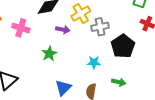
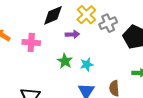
cyan star: (94, 62) -> (87, 64), moved

